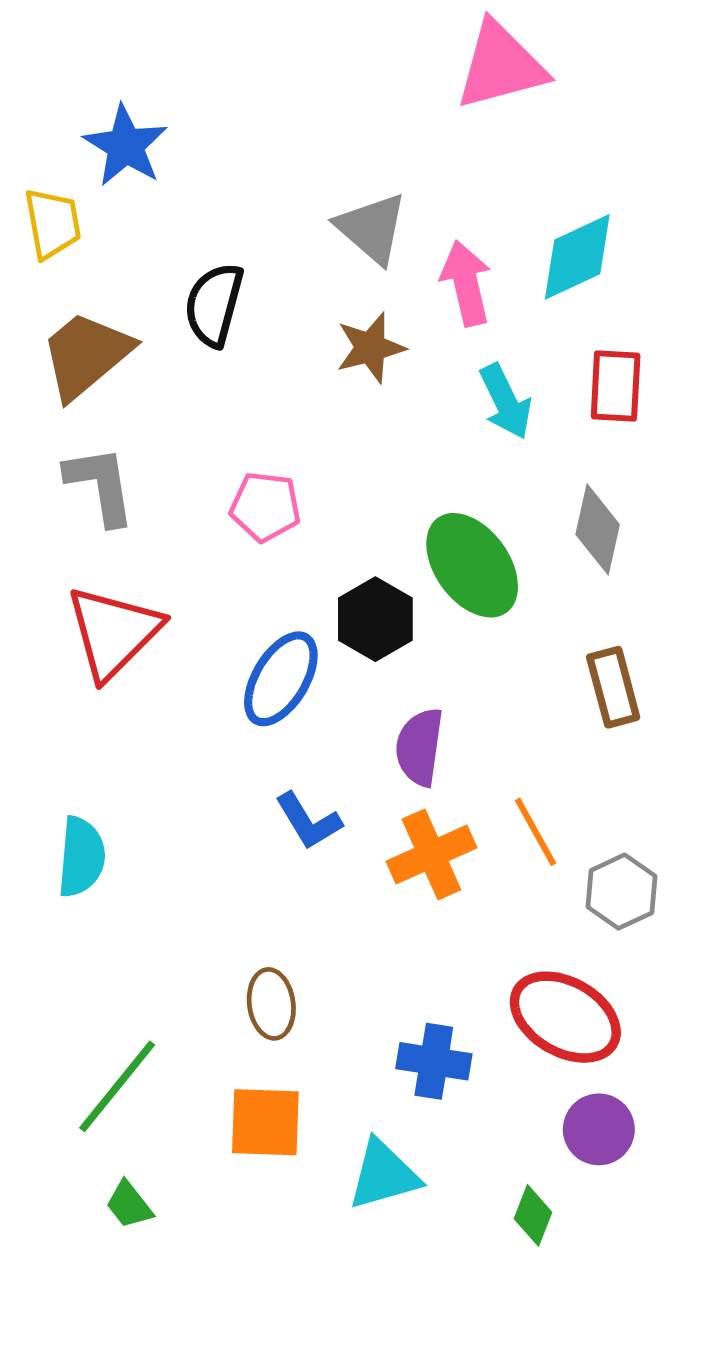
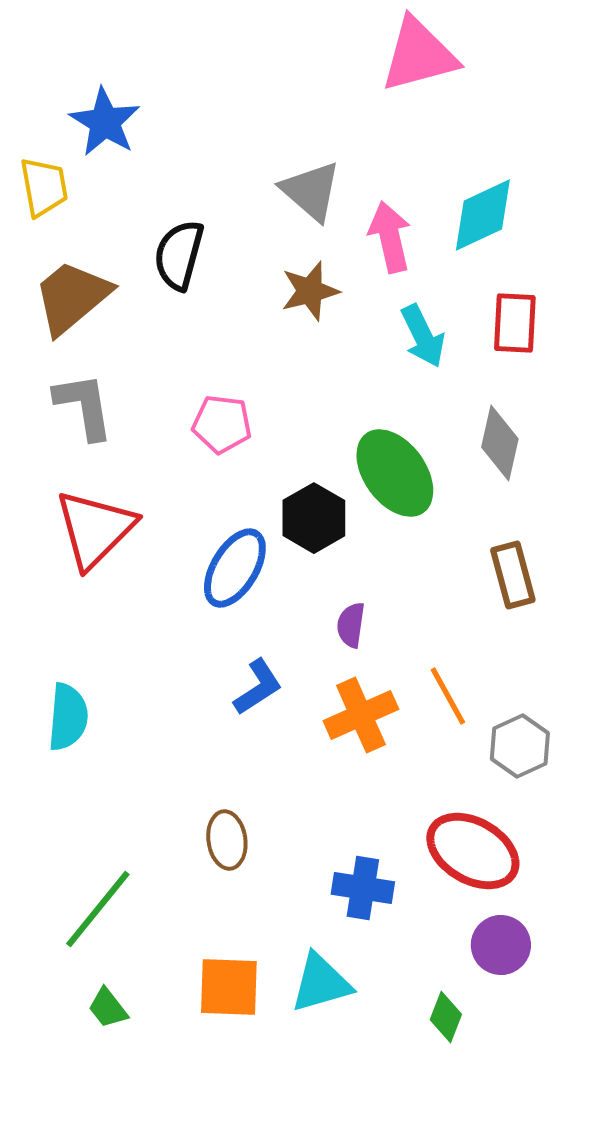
purple semicircle: (420, 747) -> (351, 625), size x0.7
blue L-shape: (308, 821) -> (258, 687), turned -92
orange square: (265, 1122) -> (229, 987), moved

